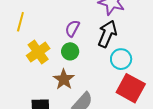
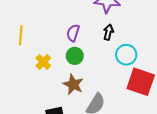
black arrow: (107, 34) -> (108, 32), size x0.6
yellow cross: (38, 52) -> (43, 62), size x0.7

